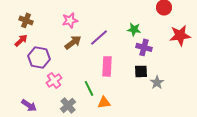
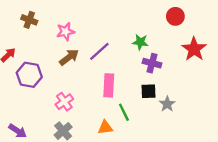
brown cross: (26, 20) -> (29, 20), moved
red star: (180, 35) -> (194, 49), turned -30
pink cross: (54, 80) -> (64, 102), moved
green line: (89, 88) -> (124, 112), moved

